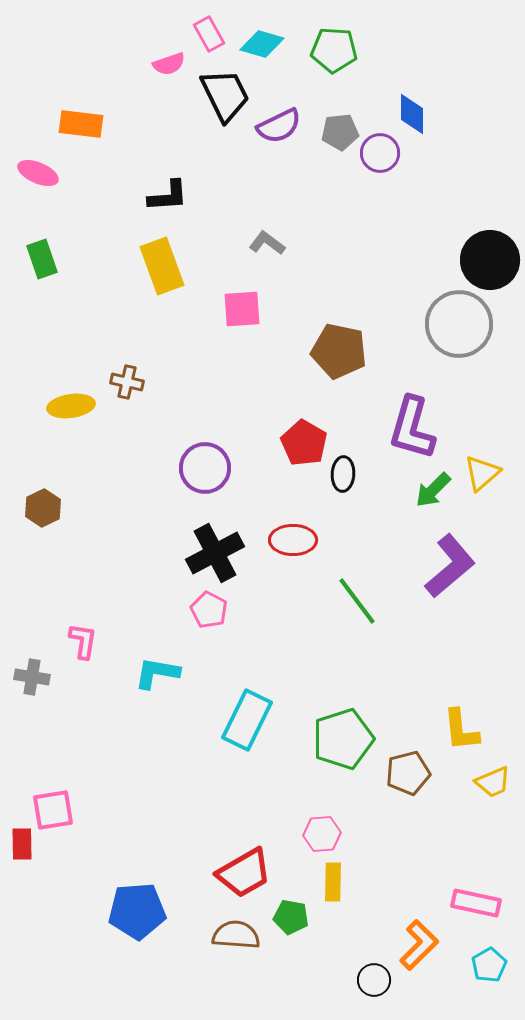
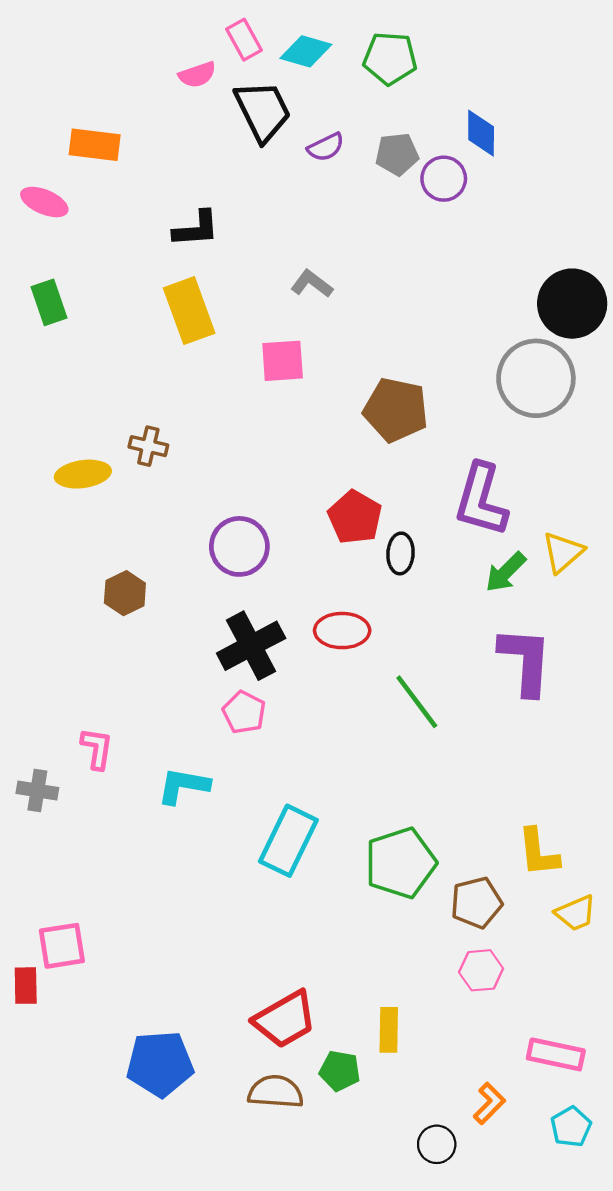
purple semicircle: (279, 126) -> (326, 147), size x0.7
brown hexagon: (43, 508) -> (125, 593), moved
purple L-shape: (450, 566) -> (525, 661), turned -46
pink hexagon: (322, 834) -> (481, 970), moved
orange L-shape: (419, 945) -> (489, 1103), size x0.7

